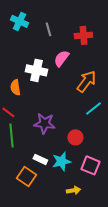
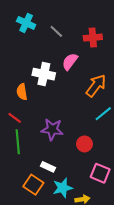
gray line: (48, 29) -> (56, 31), turned -32
cyan star: (61, 161) -> (63, 188), moved

